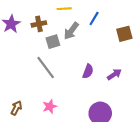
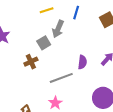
brown cross: (39, 24) -> (31, 62), moved
gray line: (46, 67) -> (61, 78), moved, turned -60

